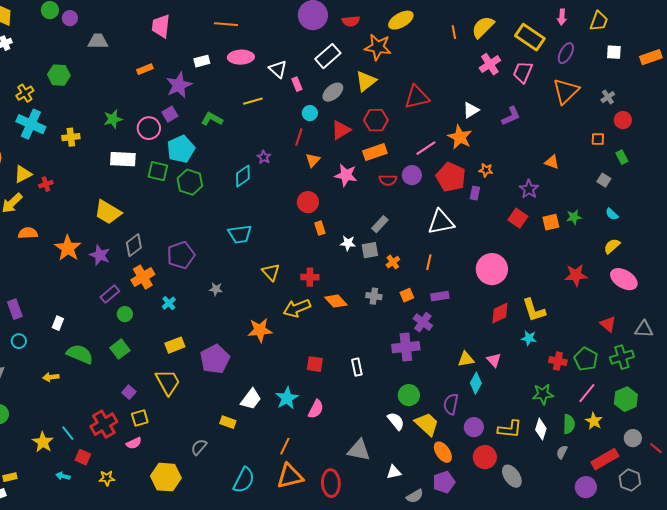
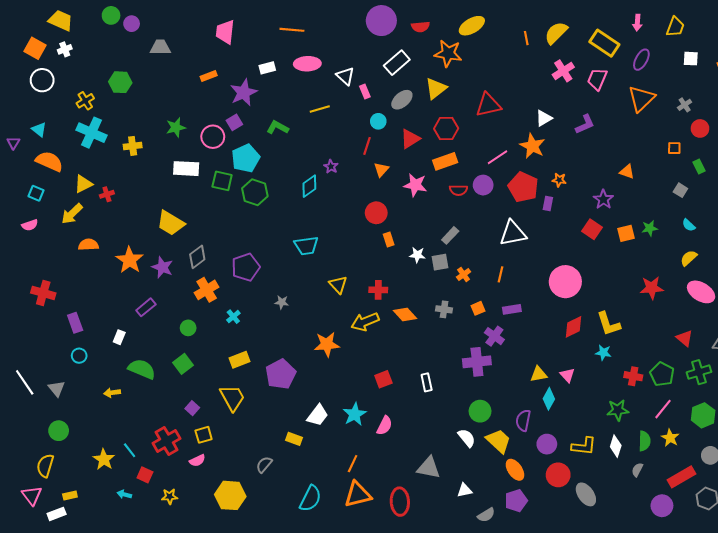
purple rectangle: (110, 294) -> (146, 307), moved
red square: (315, 364) -> (383, 379), turned -30

